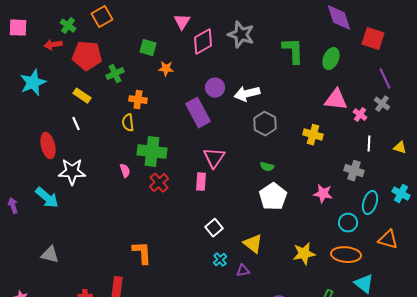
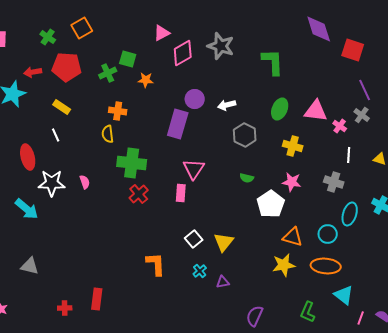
pink triangle: (182, 22) -> (162, 33), turned 30
red arrow: (53, 45) -> (33, 72), moved
green ellipse: (331, 59) -> (280, 109), moved
green cross: (115, 74) -> (108, 73), moved
white arrow: (247, 94) -> (227, 105), size x0.7
purple rectangle: (198, 113) -> (178, 124), turned 44
pink semicircle: (125, 171) -> (85, 182), moved
pink star: (323, 194) -> (292, 182), moved
white pentagon: (273, 197) -> (271, 204), moved
orange triangle: (388, 240) -> (293, 237), moved
yellow triangle: (253, 244) -> (224, 242), moved, turned 30
orange L-shape: (142, 253) -> (156, 264), moved

